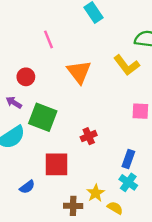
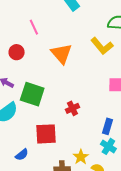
red circle: (26, 77) -> (17, 52), moved

